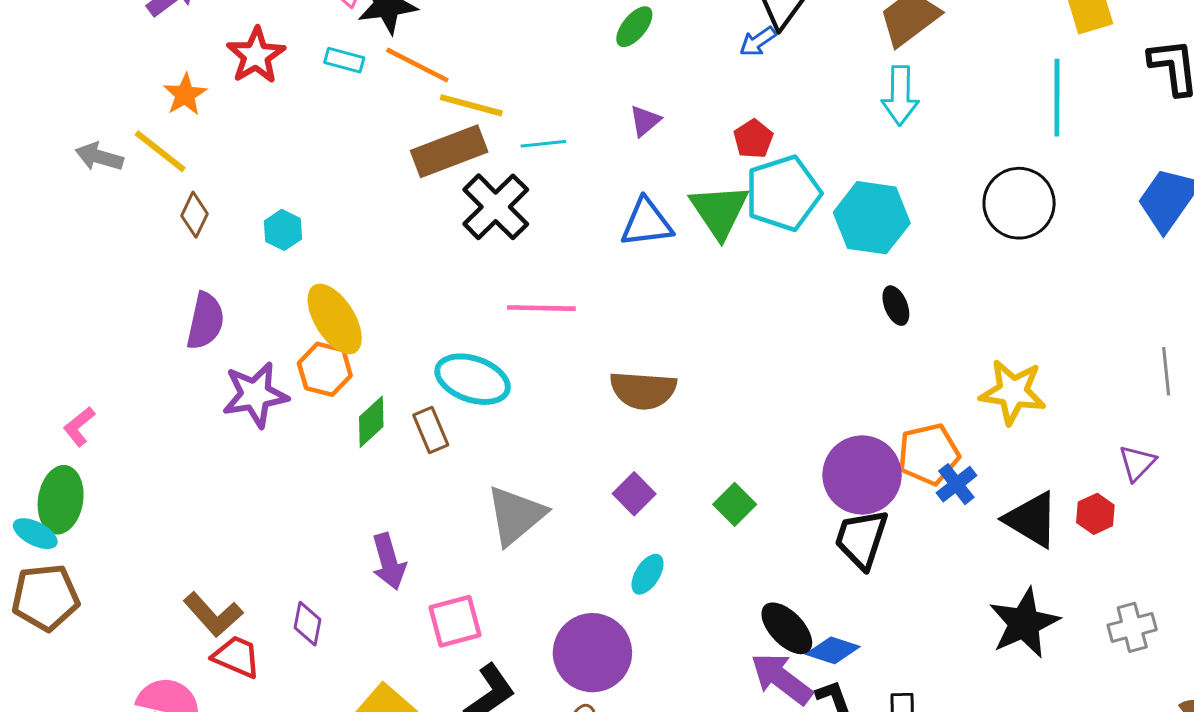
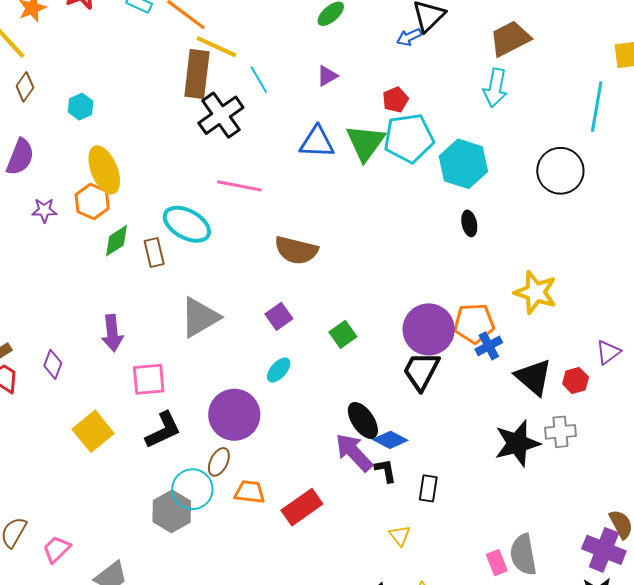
cyan line: (543, 144) -> (259, 80), turned 56
brown rectangle: (449, 151) -> (197, 74), turned -72
purple star: (255, 395) -> (44, 210), size x0.6
gray cross: (1132, 627) -> (560, 432), moved

